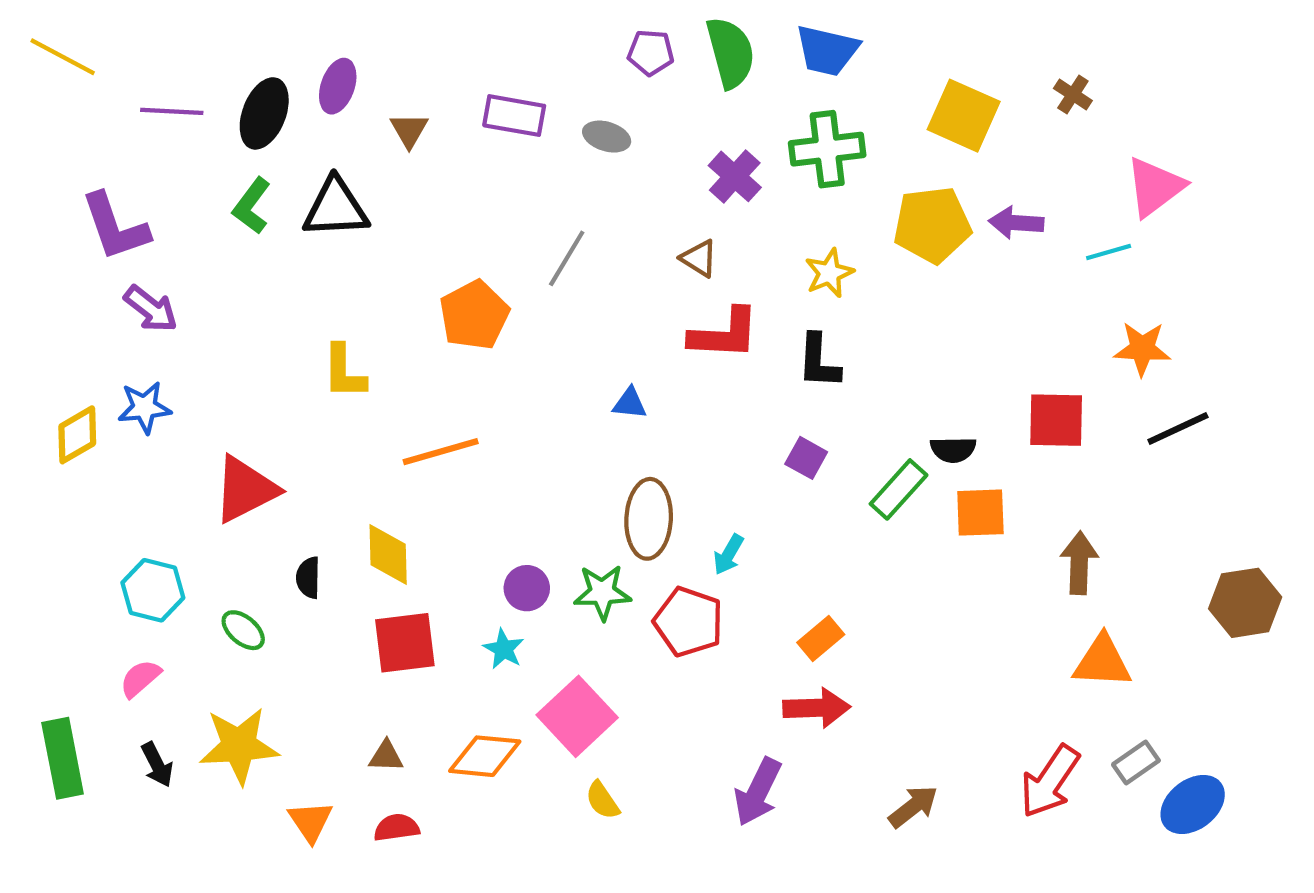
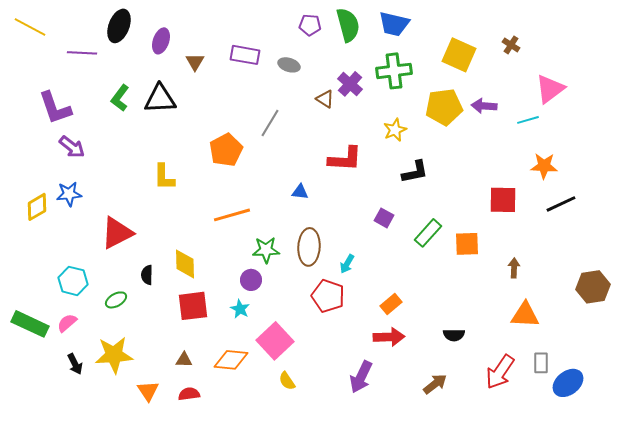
black ellipse: (264, 113) -> (119, 26), moved
brown triangle: (699, 258) -> (325, 99), moved
black L-shape: (819, 361) -> (415, 172), moved, turned -104
black semicircle: (953, 450) -> (454, 335), moved
orange line: (441, 452) -> (232, 215), moved
brown arrow: (1079, 563) -> (514, 268), size x0.7
green star: (602, 592) -> (266, 250), moved
green ellipse: (243, 630) -> (116, 300), turned -70
green rectangle: (63, 758) -> (30, 324), moved, turned -54
gray rectangle: (1136, 762) -> (541, 363), turned -55

